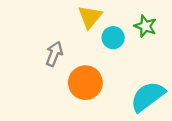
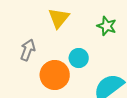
cyan circle: (113, 38) -> (79, 58), moved

